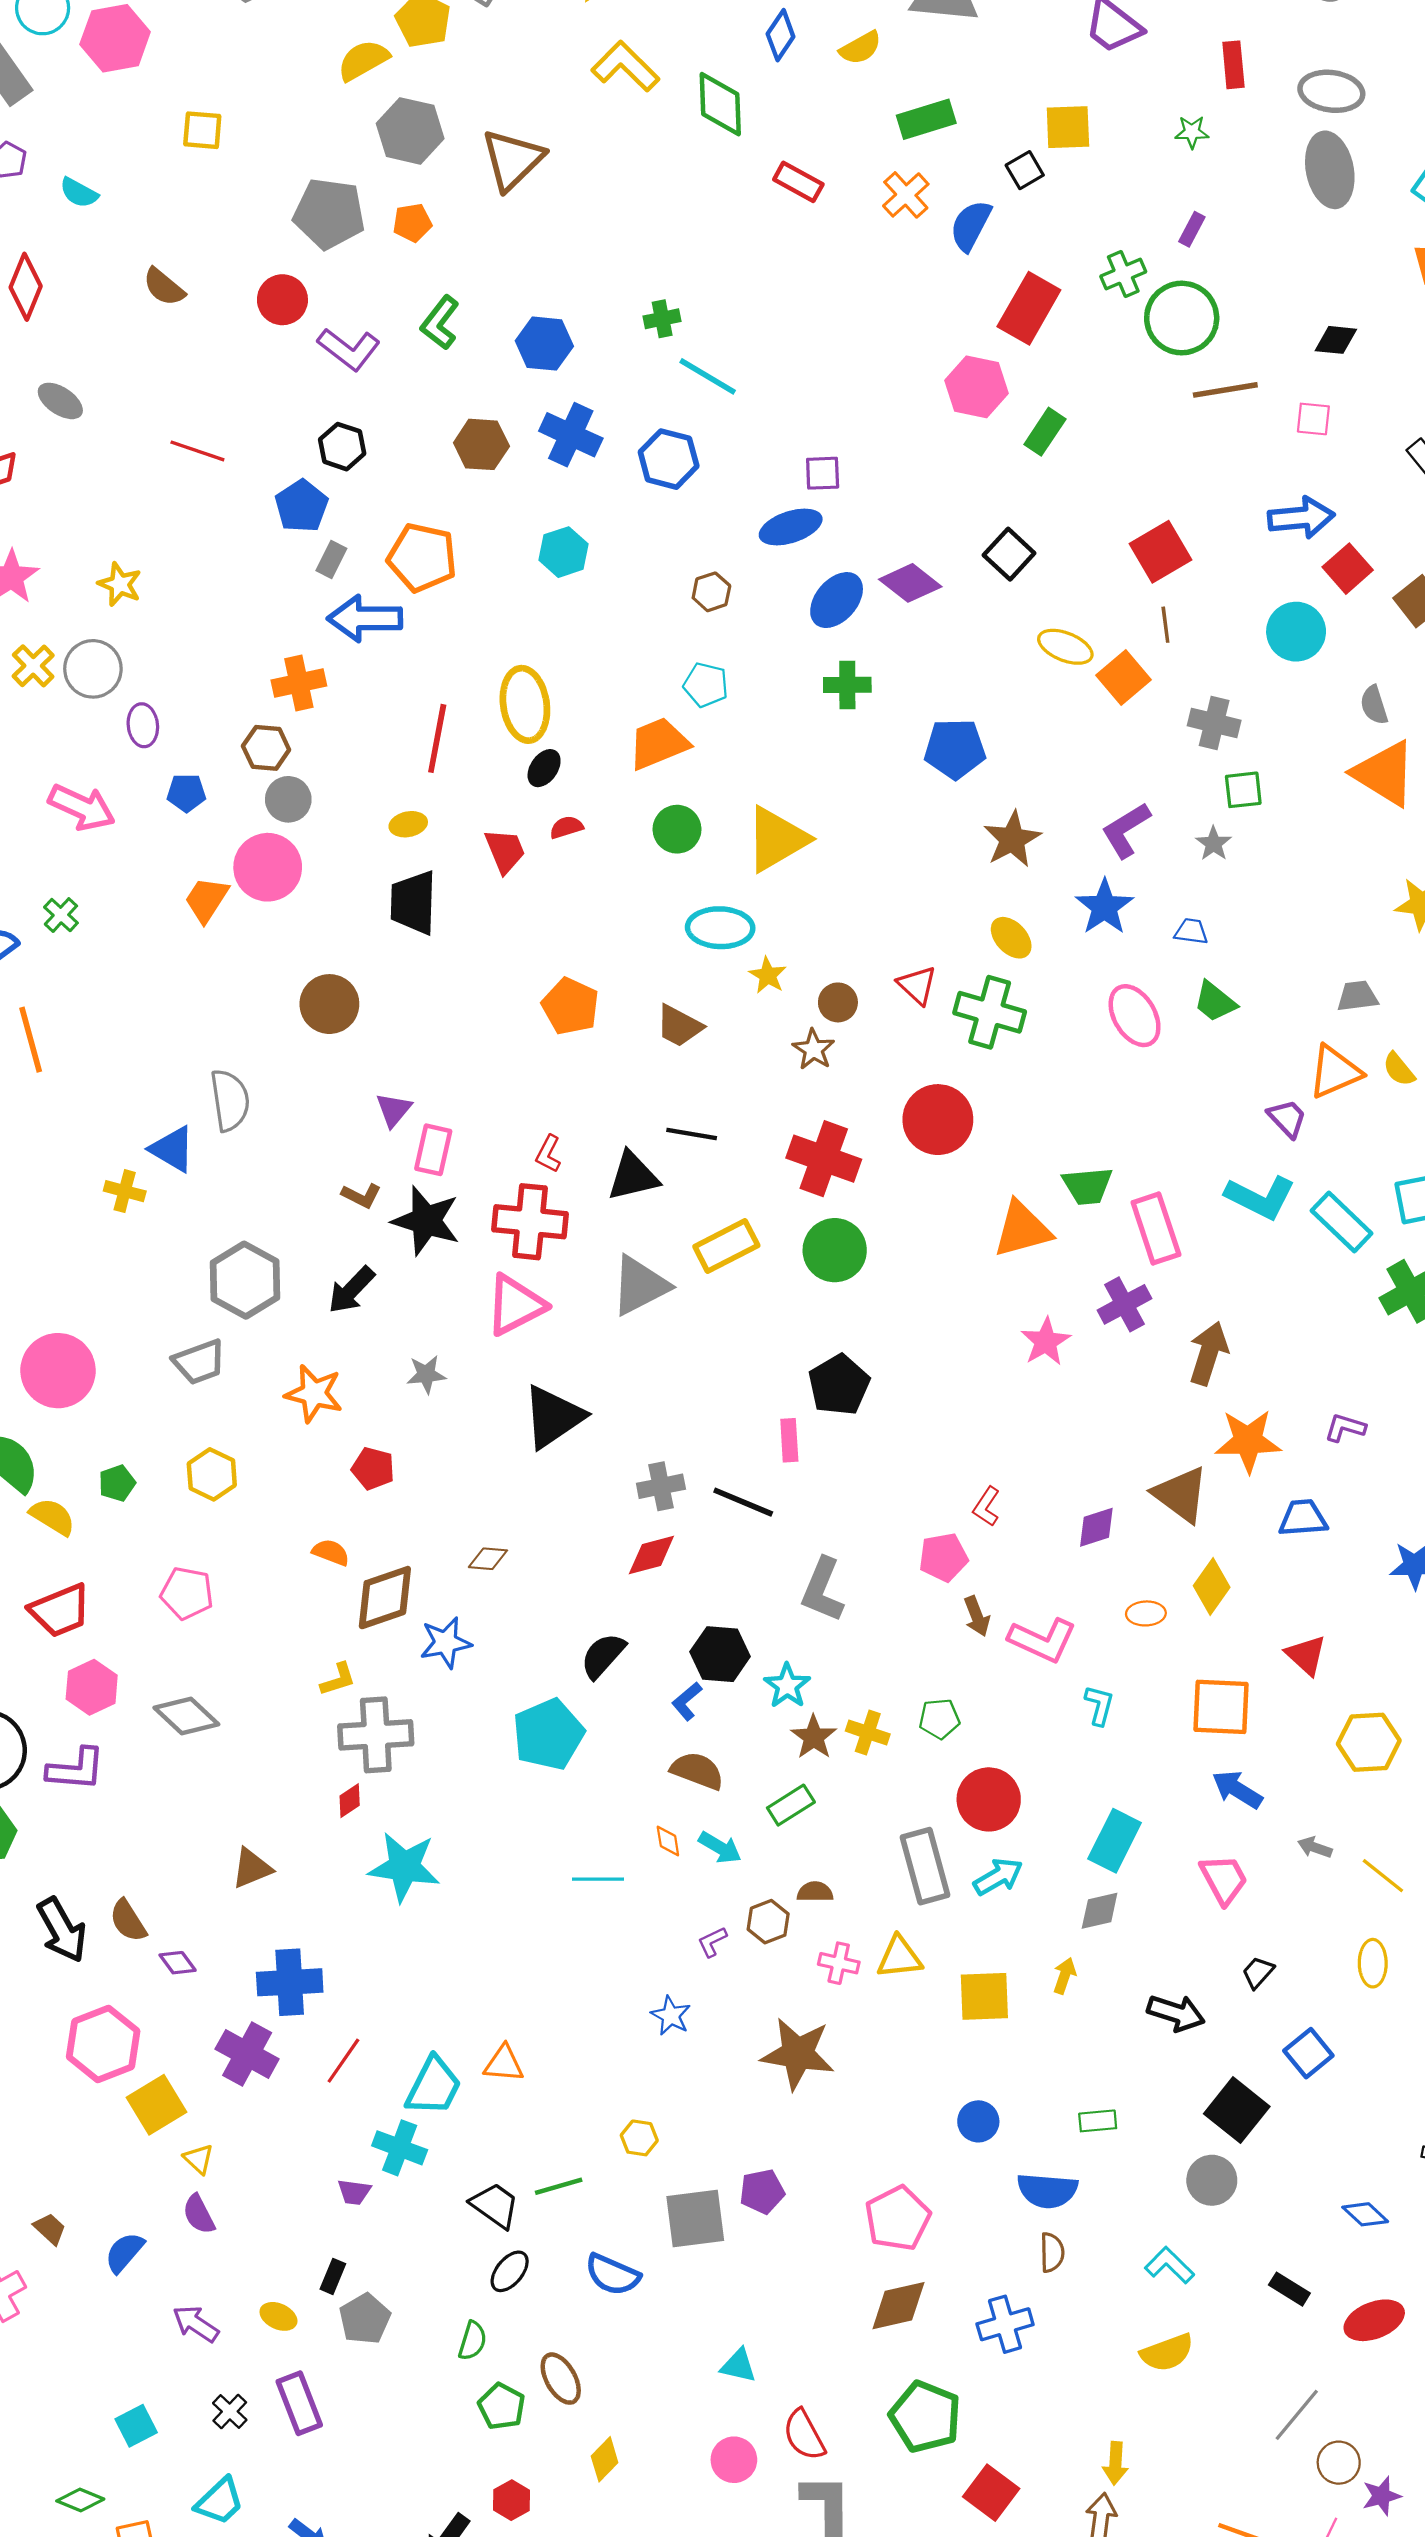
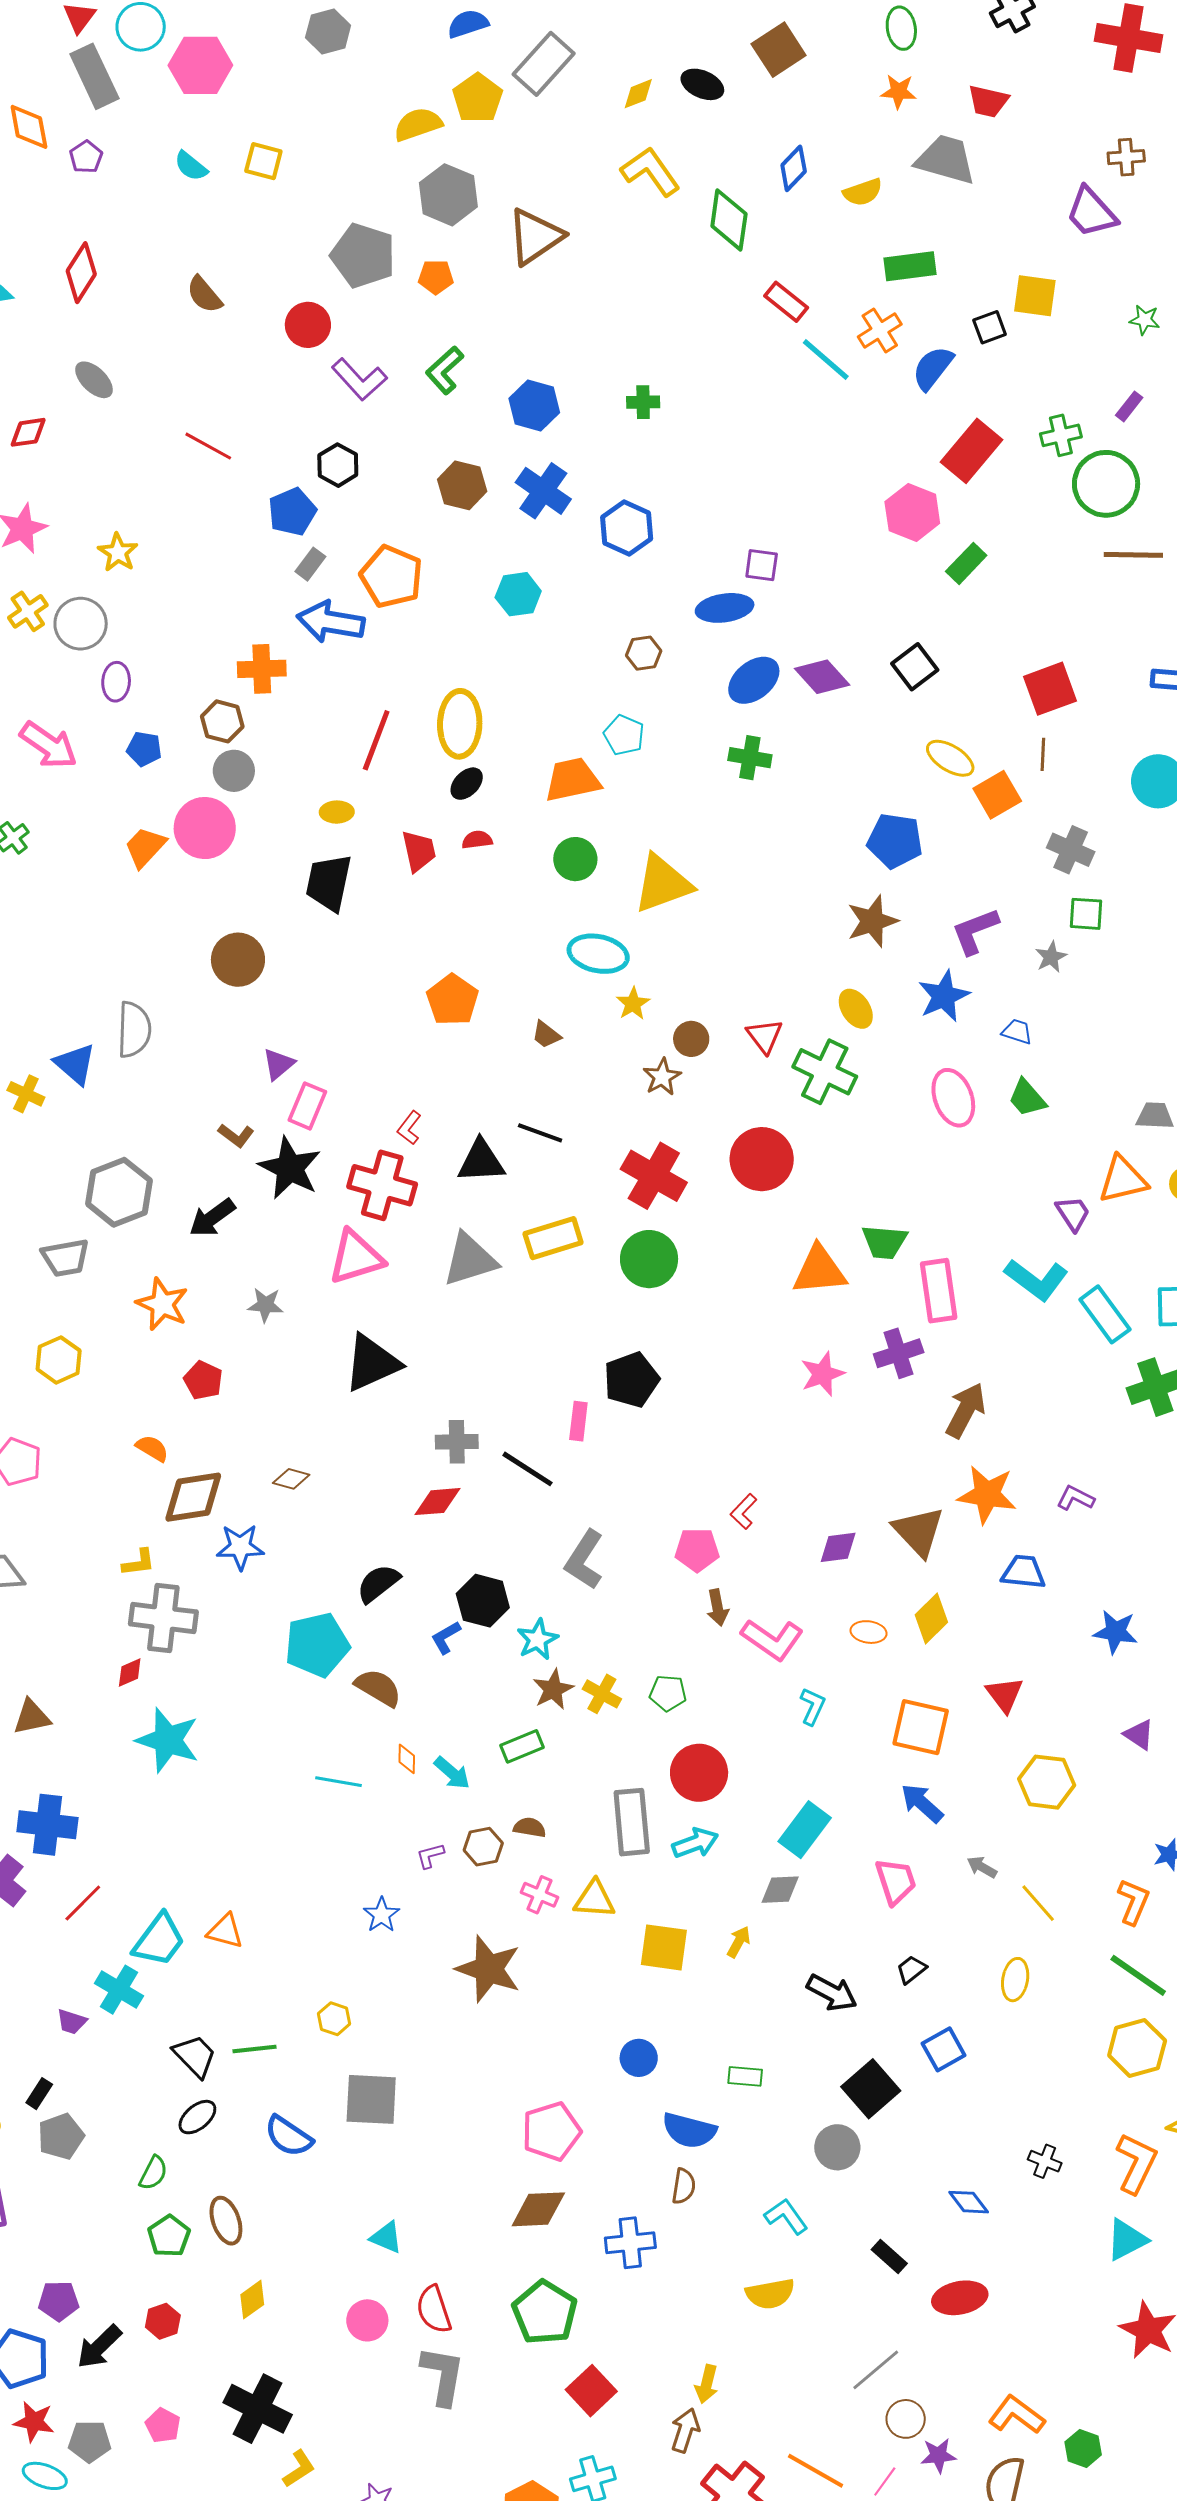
cyan semicircle: (79, 193) -> (191, 166), moved
cyan line: (708, 376) -> (826, 359), moved
blue pentagon: (955, 749) -> (895, 841), moved
brown trapezoid: (679, 1026) -> (546, 1035), size x0.7
brown semicircle: (697, 1771) -> (378, 1688), moved
purple pentagon: (762, 2192) -> (59, 2301), moved

